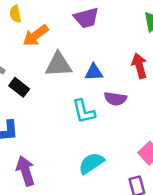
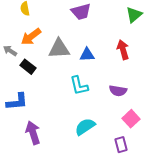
orange arrow: (36, 35) -> (31, 37), moved
purple semicircle: (115, 99) -> (118, 91), moved

